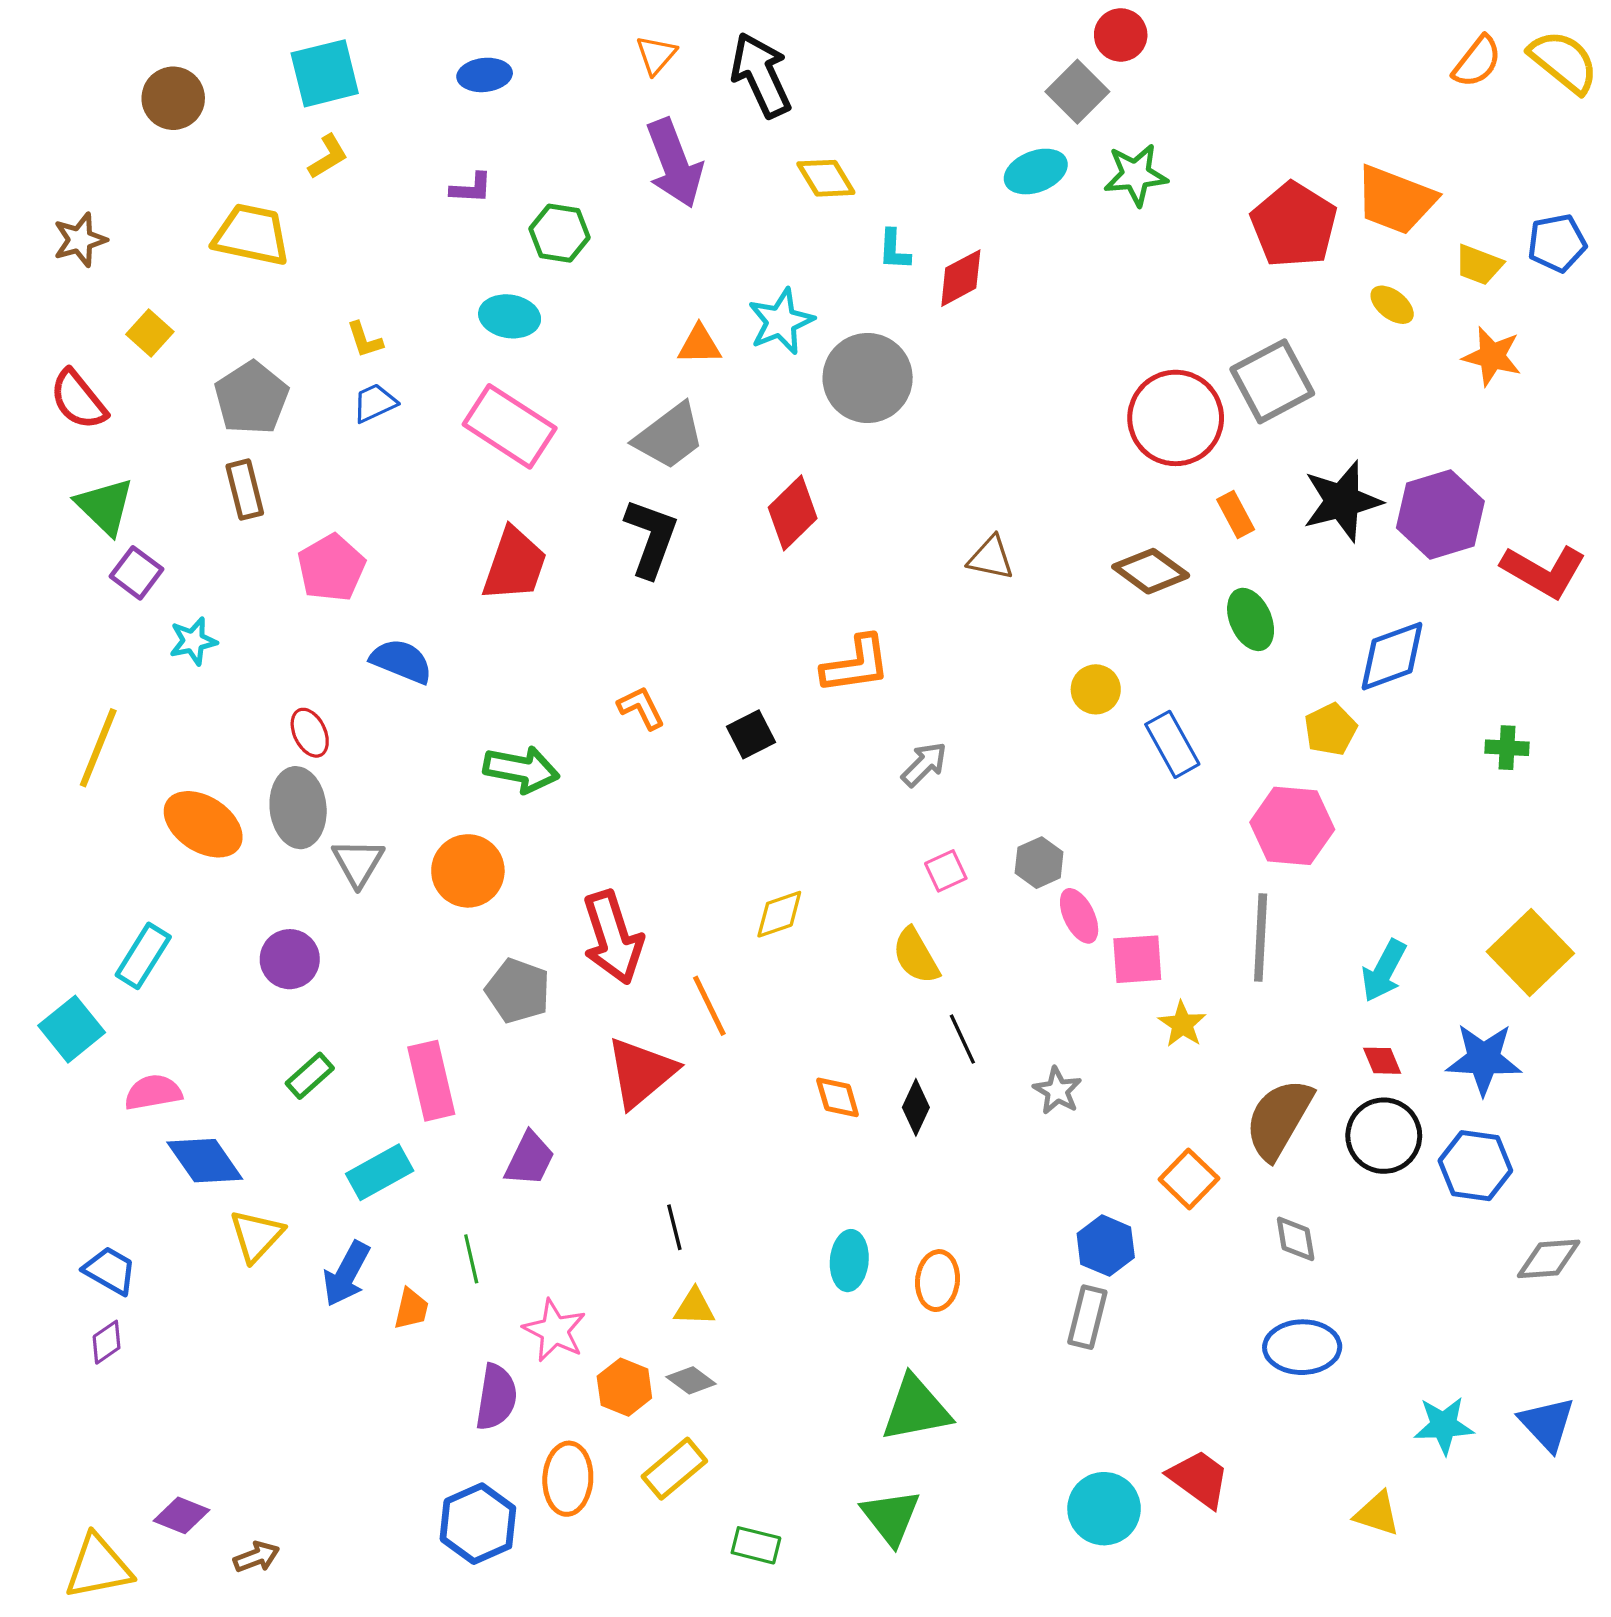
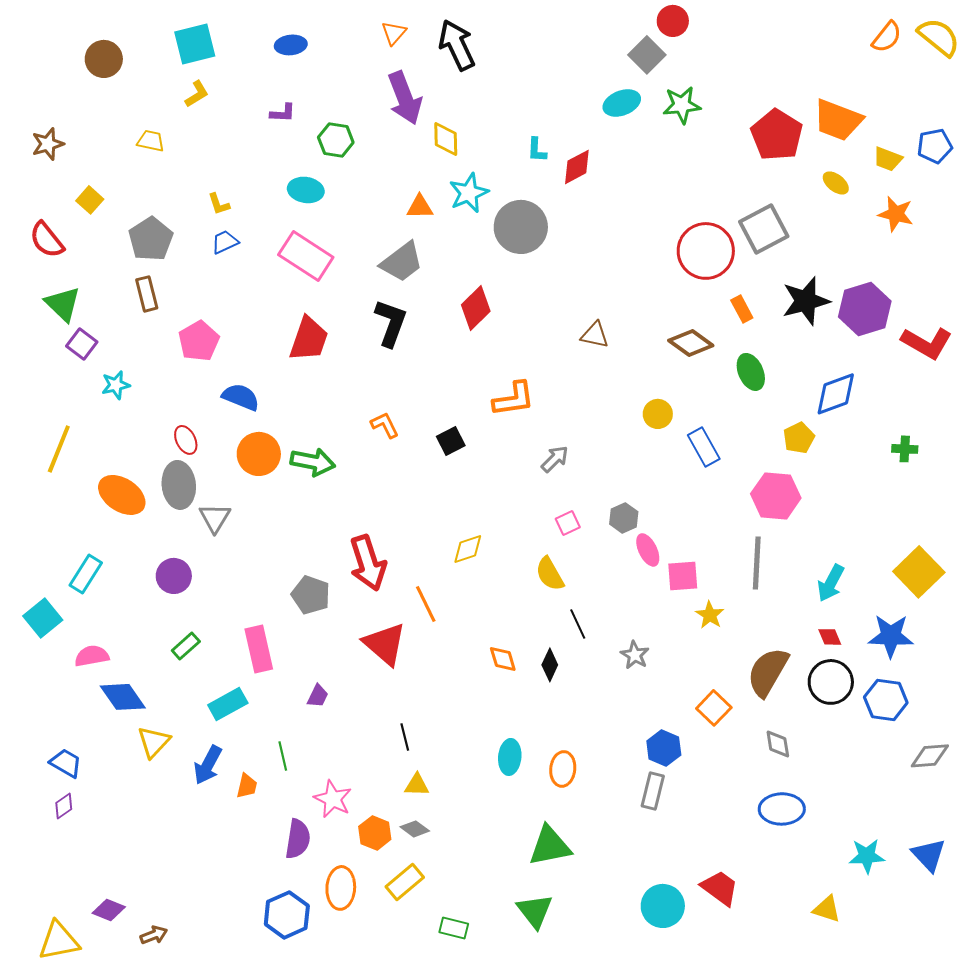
yellow diamond: (826, 178) -> (446, 139), moved, turned 30
yellow trapezoid: (251, 235) -> (151, 141), size x0.6
orange circle: (468, 871) -> (259, 454), moved
red triangle: (641, 1072) -> (385, 644), turned -39
purple trapezoid: (530, 1159) -> (318, 696), size x0.7

